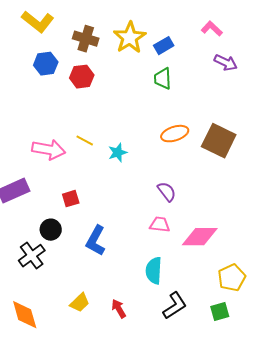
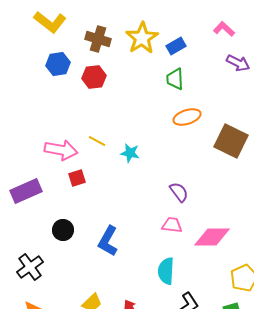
orange ellipse: (175, 134) -> (187, 117), moved
cyan star: (118, 153) -> (130, 153), turned 30
red square: (71, 199) -> (77, 178), moved
black cross: (32, 256) -> (30, 267), moved

